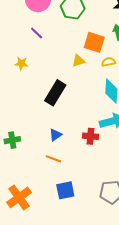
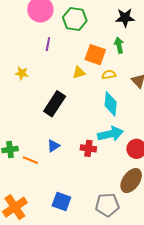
purple line: (37, 33) -> (48, 44), moved, turned 56
orange line: (54, 159) -> (30, 160), moved
blue square: (65, 190) -> (61, 201), turned 30

